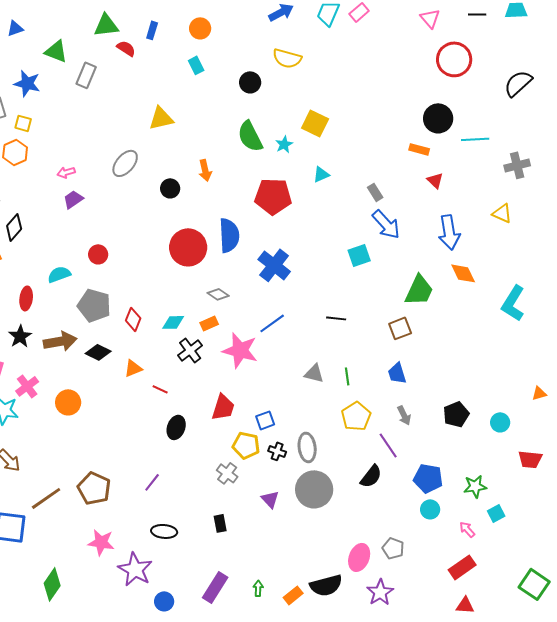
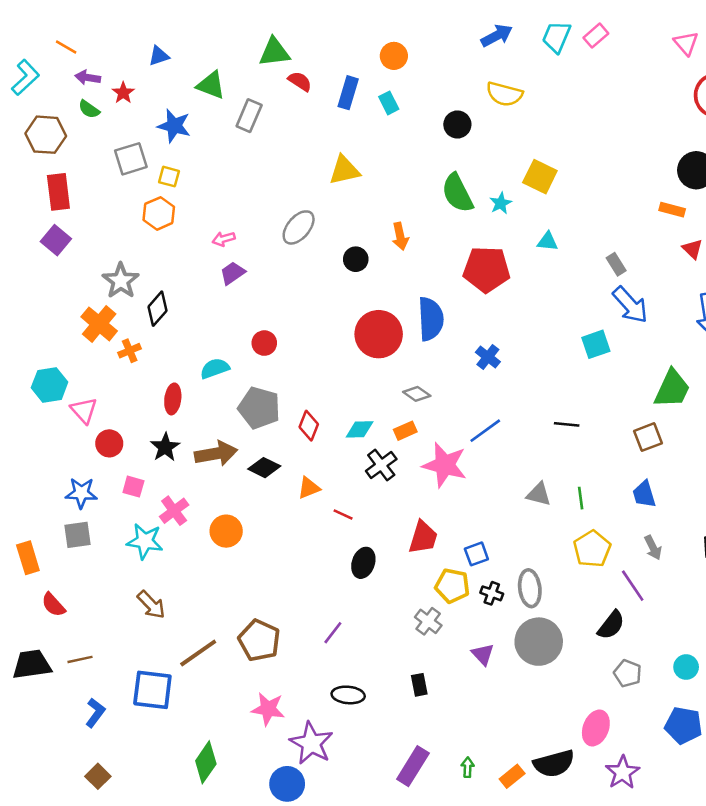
blue rectangle: (152, 30) -> (348, 93), moved, size x1.4
cyan triangle: (321, 174) -> (548, 241), turned 30
blue cross: (274, 265) -> (488, 357), size x0.6
blue pentagon: (428, 478) -> (684, 725), moved
gray pentagon: (393, 548) -> (628, 673), moved
blue circle: (164, 601) -> (287, 784), moved, size x1.4

